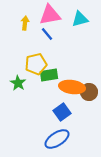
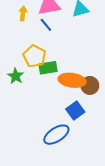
yellow pentagon: (36, 64) -> (34, 56), turned -30
blue square: (62, 112) -> (75, 111), moved

